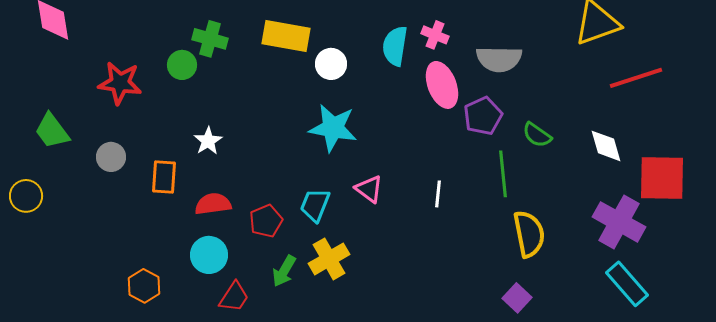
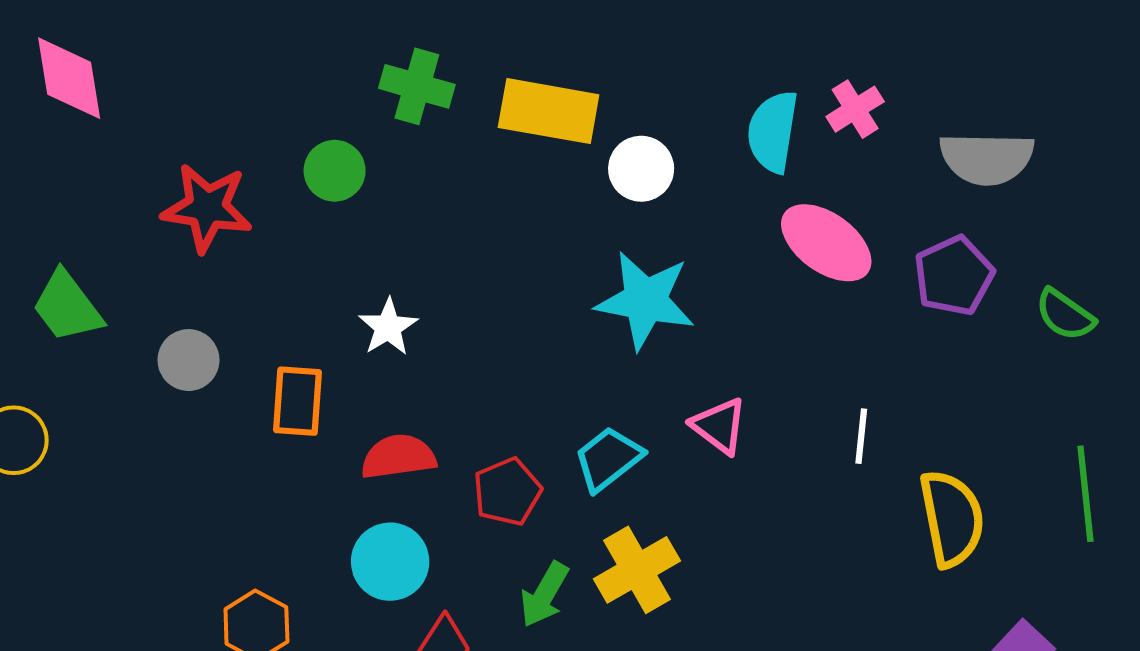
pink cross: (435, 35) -> (855, 109), turned 36
green cross: (210, 39) -> (417, 86), moved
pink ellipse: (442, 85) -> (826, 243), moved, turned -33
green line: (503, 174) -> (1085, 494), moved
cyan trapezoid: (315, 205) -> (608, 459), turned 30
yellow semicircle: (529, 234) -> (952, 518), moved

